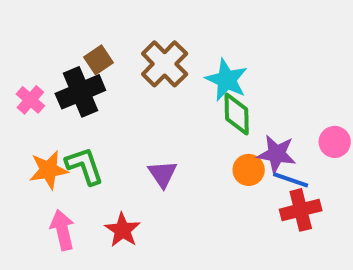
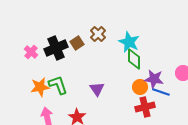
brown square: (98, 60) -> (77, 43), moved
brown cross: (165, 64) -> (98, 34), size x0.7
red cross: (301, 210) -> (145, 107), moved

